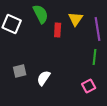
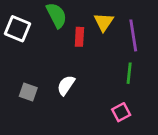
gray square: (20, 71) -> (28, 92), turned 32
white semicircle: (44, 78) -> (66, 85), moved

